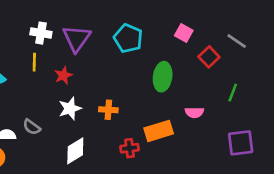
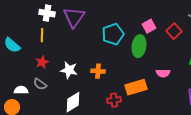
pink square: (184, 33) -> (149, 26), moved, turned 32
cyan pentagon: (128, 38) -> (113, 34), moved, turned 30
red star: (63, 75) -> (42, 62), moved
white star: (70, 108) -> (69, 70), turned 30

